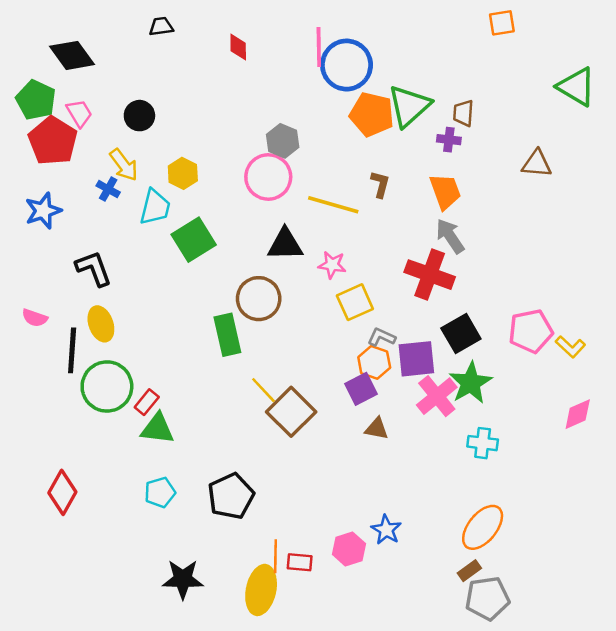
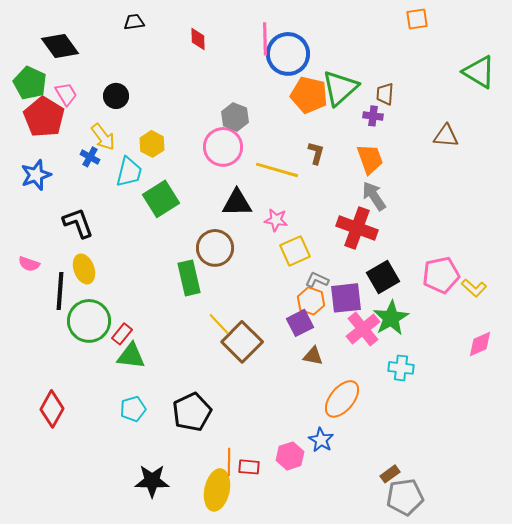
orange ellipse: (483, 527) -> (342, 399), moved

